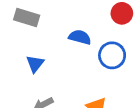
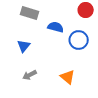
gray rectangle: (27, 18) -> (30, 13), moved

